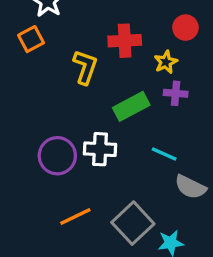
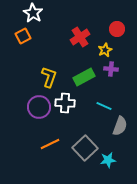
red cross: (125, 41) -> (80, 37), turned -30
yellow L-shape: (85, 67) -> (49, 77), moved
gray semicircle: (190, 187) -> (120, 126), turned -96

